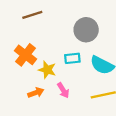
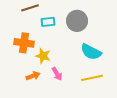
orange cross: (25, 55) -> (24, 43), turned -30
cyan rectangle: (72, 58) -> (48, 22), moved

